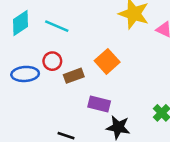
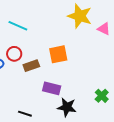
orange square: (107, 61) -> (58, 54), turned 30

